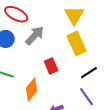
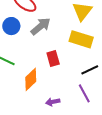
yellow rectangle: (77, 43) -> (81, 39), turned -55

